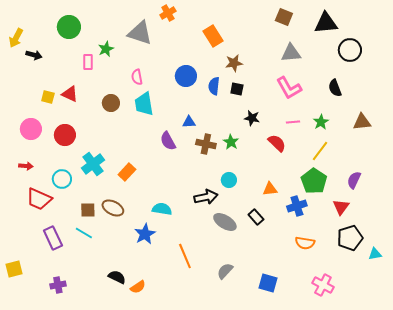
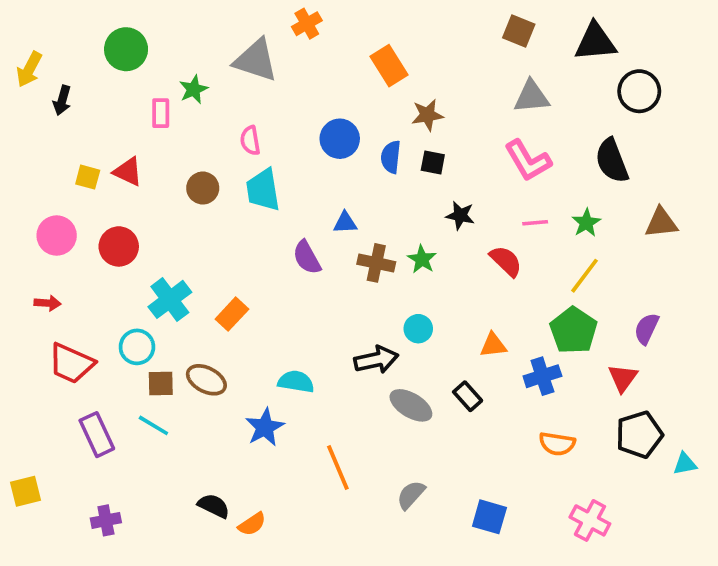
black arrow: (34, 55) -> (62, 100), turned 91
black semicircle: (335, 88) -> (612, 161), size x1.4
cyan circle: (62, 179) -> (137, 347), moved

